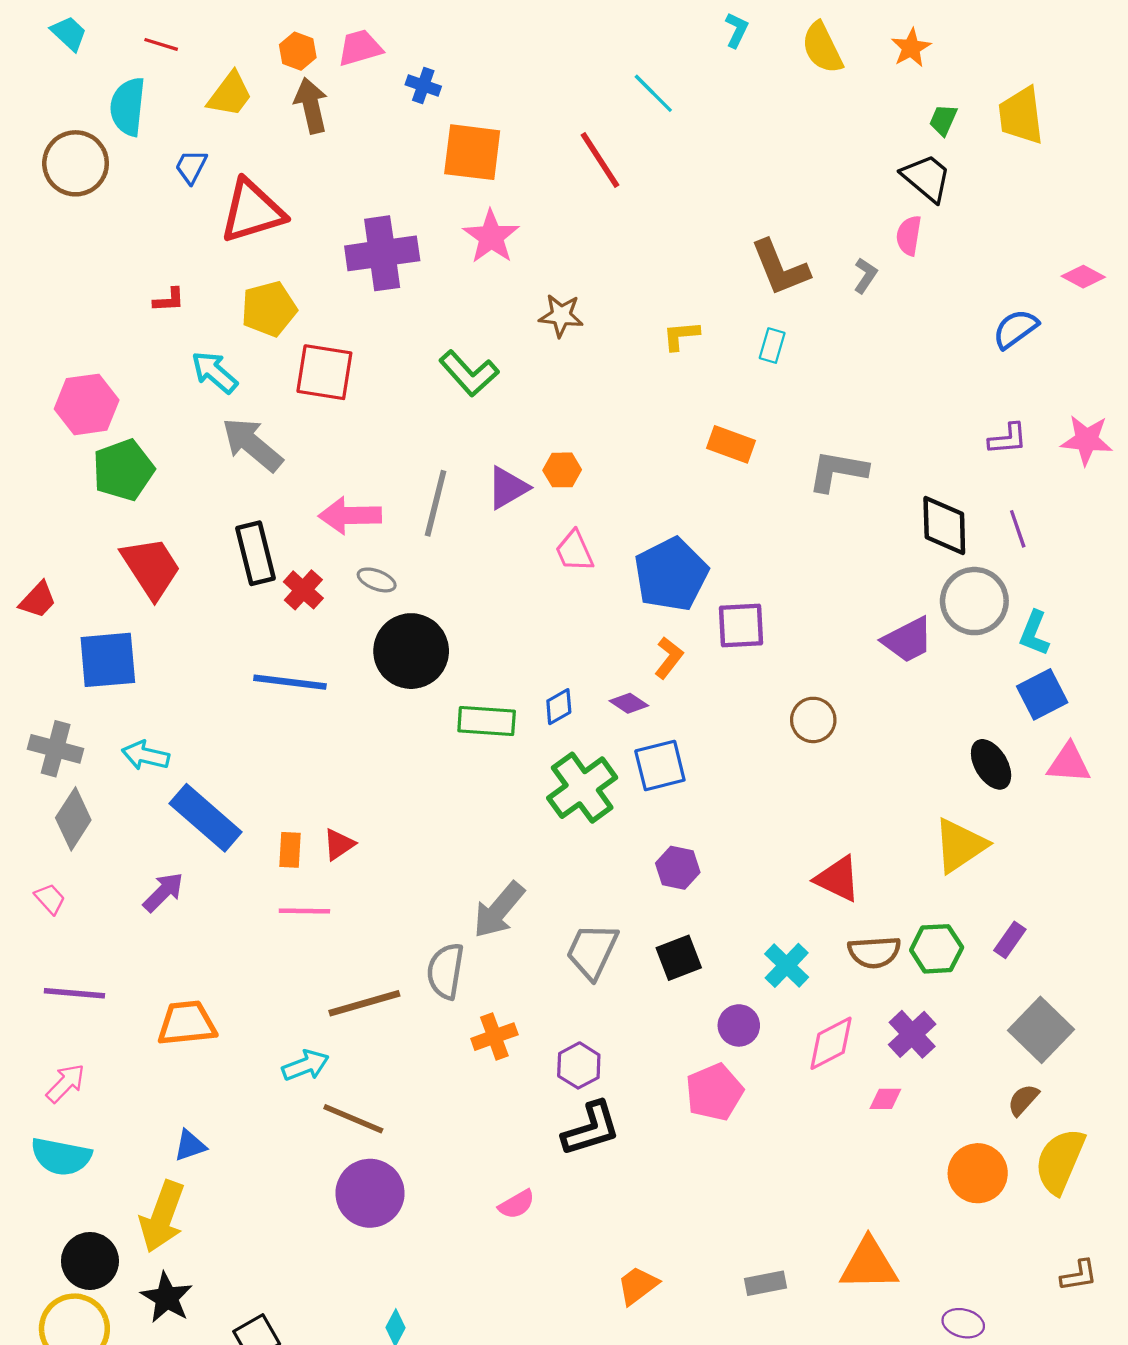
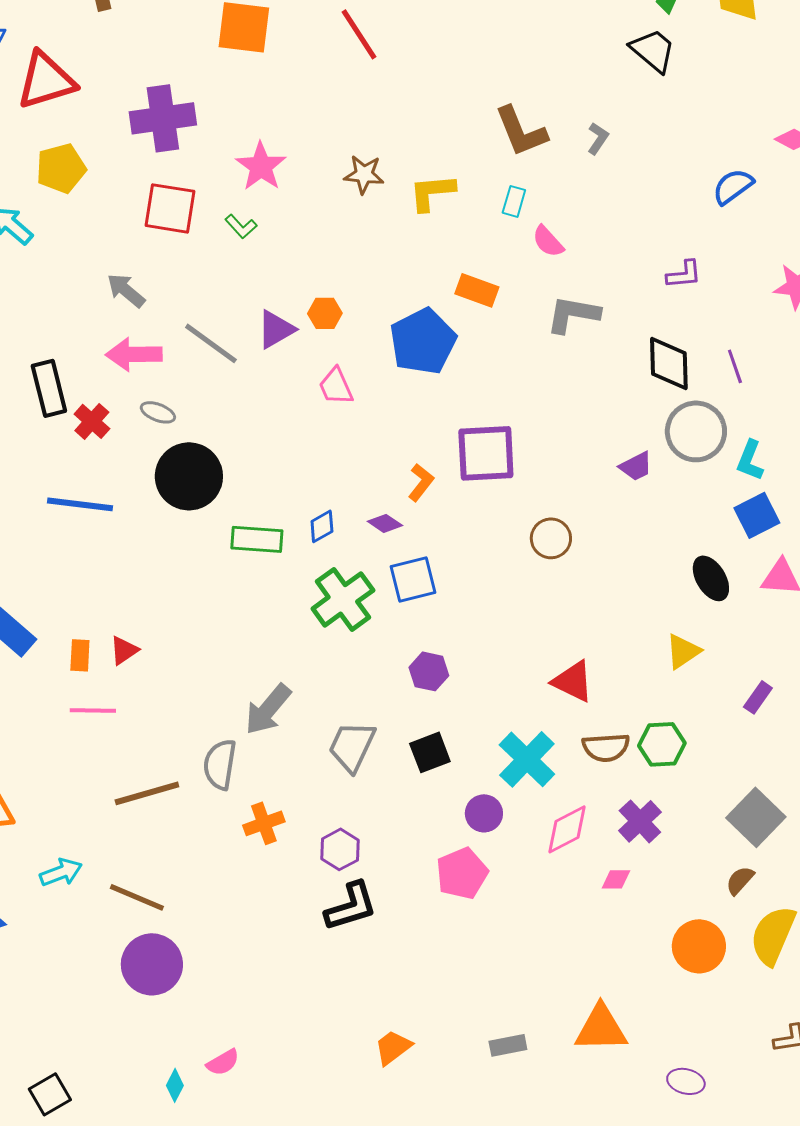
pink semicircle: (909, 236) -> (548, 241), moved, turned -51
pink star: (491, 237) -> (261, 166), moved
brown star: (561, 316) -> (364, 174), moved
yellow L-shape: (681, 336) -> (432, 192), size x1.4
red square: (324, 372) -> (170, 208), moved
green L-shape: (469, 373) -> (241, 226), size x0.6
purple L-shape: (1008, 439) -> (684, 274), moved
gray arrow: (252, 444) -> (126, 290), moved, size x0.7
gray line: (436, 503) -> (211, 343), turned -68
blue pentagon: (671, 574) -> (423, 341), moved
purple square: (741, 625) -> (486, 453), size x1.4
purple trapezoid: (908, 640) -> (636, 466), size x0.7
yellow triangle: (960, 845) -> (683, 651), size x0.7
purple rectangle: (1010, 940) -> (758, 697), moved
cyan cross: (787, 965) -> (527, 759), size x1.4
cyan arrow: (306, 1065) -> (61, 872), moved
pink semicircle: (517, 1204) -> (223, 1062), moved

